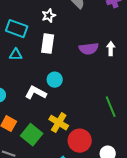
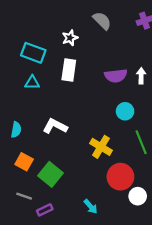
cyan circle: (55, 80) -> (125, 111), moved
yellow cross: (59, 123) -> (101, 147), moved
red circle: (80, 141) -> (120, 177), moved

